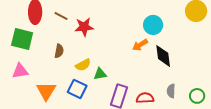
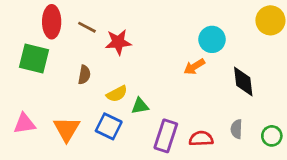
black diamond: (163, 56) -> (243, 82), moved
pink triangle: (20, 71) -> (24, 124), moved

